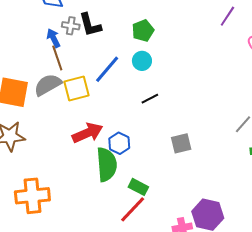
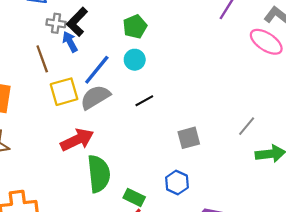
black L-shape: (90, 25) -> (77, 22), turned 60
blue arrow: (54, 38) -> (70, 42), moved
gray semicircle: (48, 85) -> (95, 97), moved
blue hexagon: (119, 143) -> (177, 183), moved
gray square: (181, 143) -> (189, 138), moved

